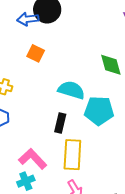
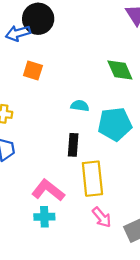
cyan semicircle: (71, 90) -> (80, 106), size x0.6
cyan cross: (26, 181) -> (44, 217), turned 30

